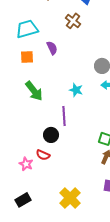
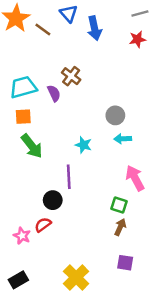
brown cross: (73, 21) -> (71, 76), moved
cyan trapezoid: (27, 29) -> (23, 87), moved
orange square: (27, 57) -> (23, 117), moved
red semicircle: (43, 155) -> (43, 225), turned 120

